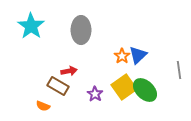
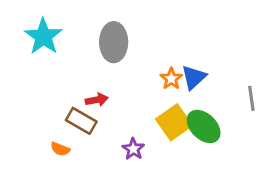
purple star: (95, 94) -> (133, 149), moved

